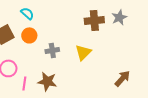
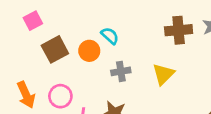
cyan semicircle: (27, 13) -> (110, 36), moved

